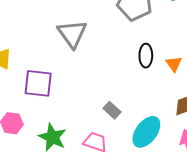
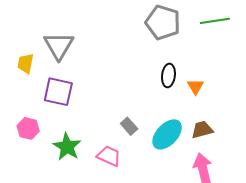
gray triangle: (72, 34) -> (59, 46), moved
cyan ellipse: (146, 132) -> (167, 134), moved

